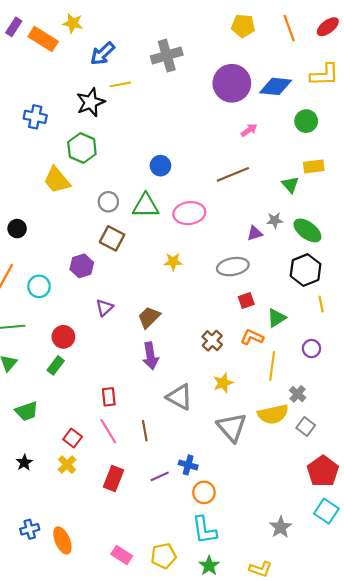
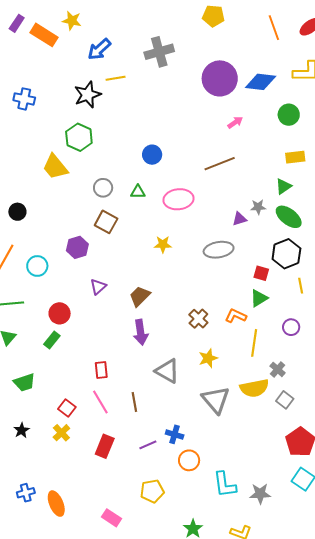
yellow pentagon: (243, 26) -> (213, 16), moved
blue cross: (35, 117) -> (24, 99), moved
green triangle: (290, 185) -> (283, 186), moved, turned 36
green triangle: (146, 206) -> (138, 192), size x0.6
red square: (246, 300) -> (261, 273), moved, turned 35
gray star: (281, 527) -> (260, 494), turned 30
cyan L-shape: (204, 530) -> (225, 484), moved
yellow pentagon: (163, 556) -> (152, 491), moved

